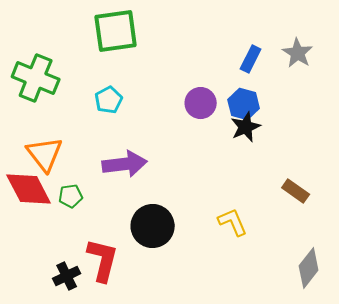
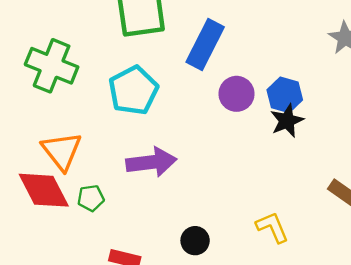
blue rectangle: (251, 59) -> (205, 44), moved, size x1.6
cyan pentagon: (109, 100) -> (133, 90), size x1.6
black circle: (153, 226) -> (195, 241), moved, size x0.6

